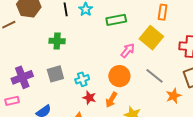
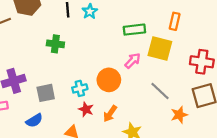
green rectangle: (116, 20) -> (134, 30), moved
yellow square: (151, 38) -> (160, 48), turned -30
gray square: (55, 74) -> (46, 93), moved
orange circle: (119, 76) -> (109, 80), moved

